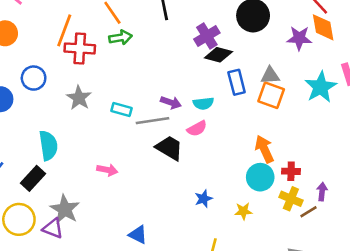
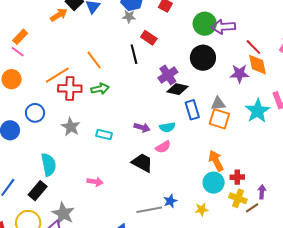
orange line: (64, 30) -> (57, 75), turned 40
green arrow: (121, 38) -> (100, 89), moved
gray line: (152, 121) -> (149, 210), moved

